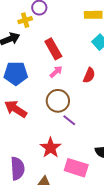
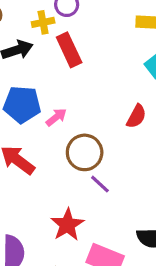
red rectangle: (53, 49) -> (69, 50), moved
pink arrow: (56, 72) -> (56, 117), moved

